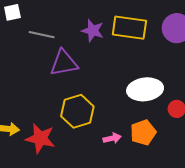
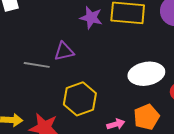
gray line: (42, 35) -> (37, 65), moved
purple triangle: (64, 63) -> (64, 51), size x0.7

